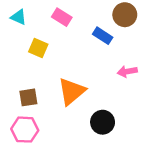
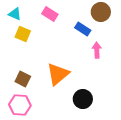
yellow square: (38, 48) -> (23, 34), moved
pink arrow: (127, 72) -> (97, 50), moved, turned 98
brown square: (28, 97) -> (23, 79), turned 35

